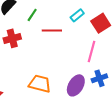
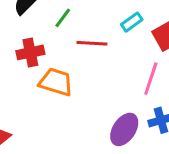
orange trapezoid: (40, 84) -> (56, 82), moved

